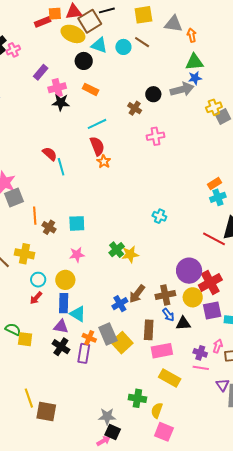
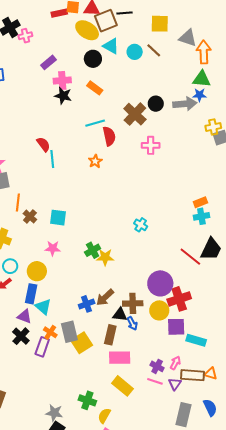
orange arrow: (192, 35) -> (204, 52), size x1.6
brown cross: (135, 108) -> (135, 114), size x1.6
red semicircle: (97, 146) -> (109, 136), moved
black triangle: (183, 323) -> (120, 315), moved
purple triangle: (223, 385) -> (175, 384), moved

